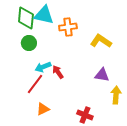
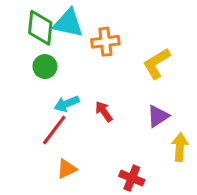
yellow L-shape: (101, 41) -> (157, 63), turned -65
red arrow: (58, 72) -> (104, 111), moved
purple triangle: (102, 75) -> (158, 116), turned -42

